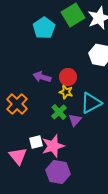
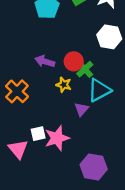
yellow star: (66, 92) -> (64, 85), moved
green cross: (59, 112) -> (85, 69), moved
purple hexagon: (58, 172) -> (94, 167), moved

